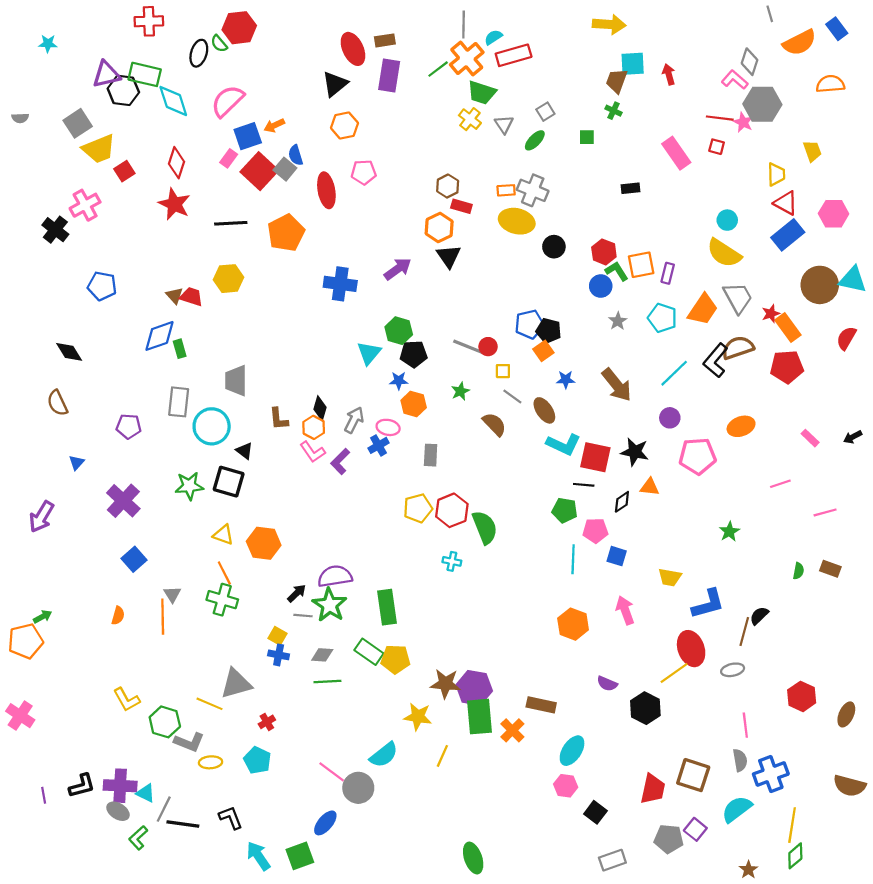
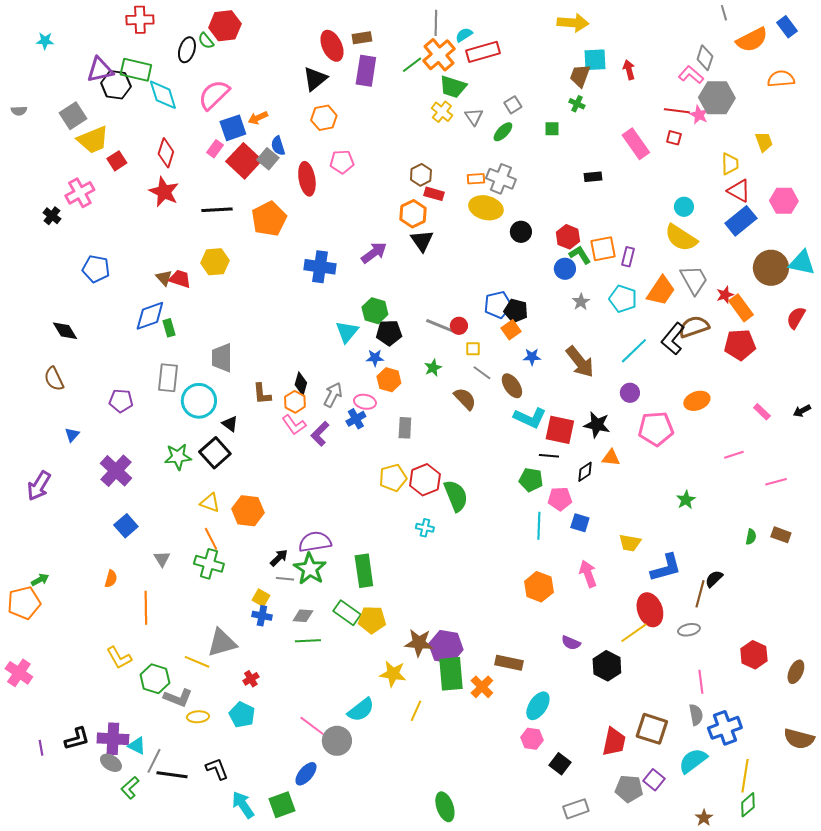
black cross: (55, 230) -> (52, 216), size x0.7
black square: (229, 482) -> (215, 453), turned 32
orange line: (163, 617) -> (146, 608), moved

